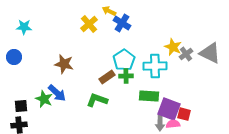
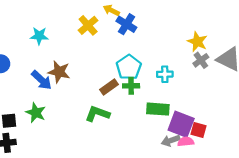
cyan star: (24, 27) -> (39, 36), moved
yellow star: (173, 47) -> (197, 42), moved
cyan cross: (155, 66) -> (165, 74), size x0.6
blue arrow: (57, 93) -> (42, 80), moved
gray arrow: (160, 123) -> (171, 140), turned 70

